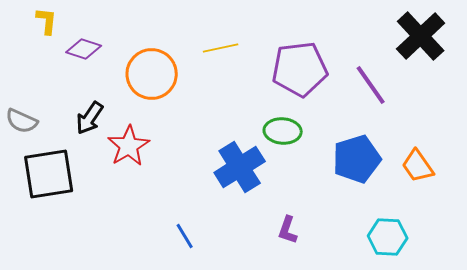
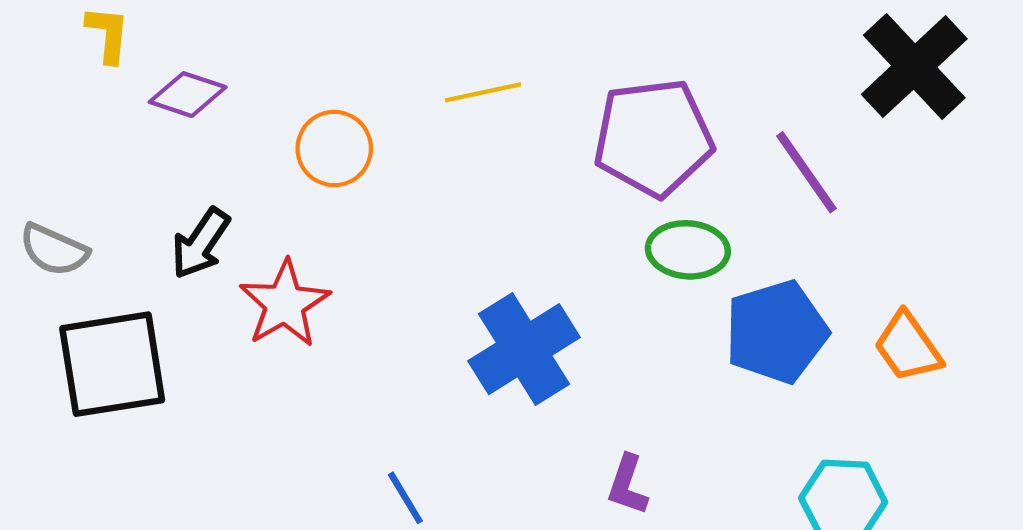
orange circle: (152, 74) -> (334, 148), size x0.7
green ellipse: (283, 131) -> (688, 250), moved

